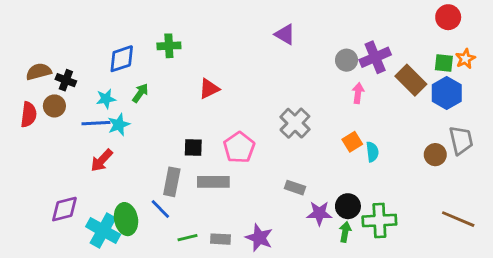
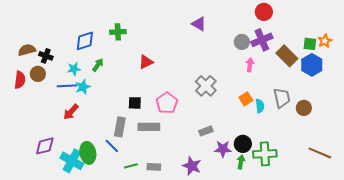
red circle: (448, 17) -> (264, 12), moved
gray trapezoid: (461, 140) -> (282, 98), moved
gray rectangle: (295, 188) -> (206, 131), turned -40
purple star: (259, 238) -> (192, 166), moved

